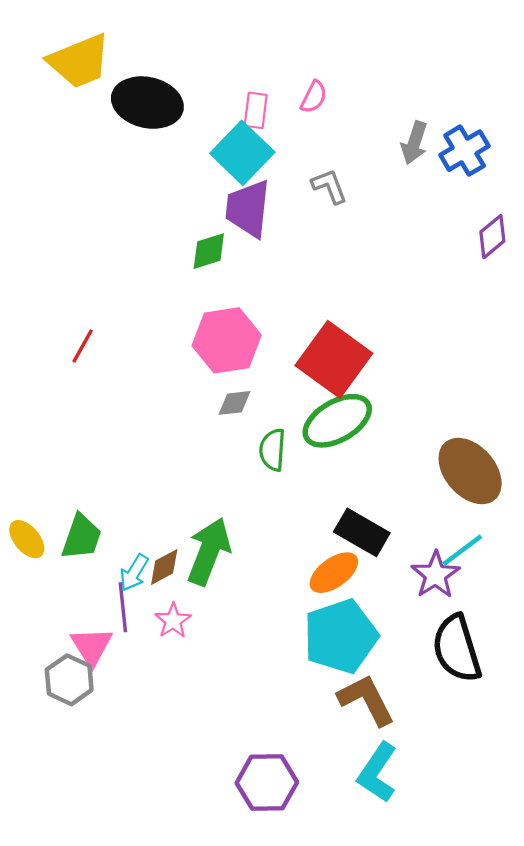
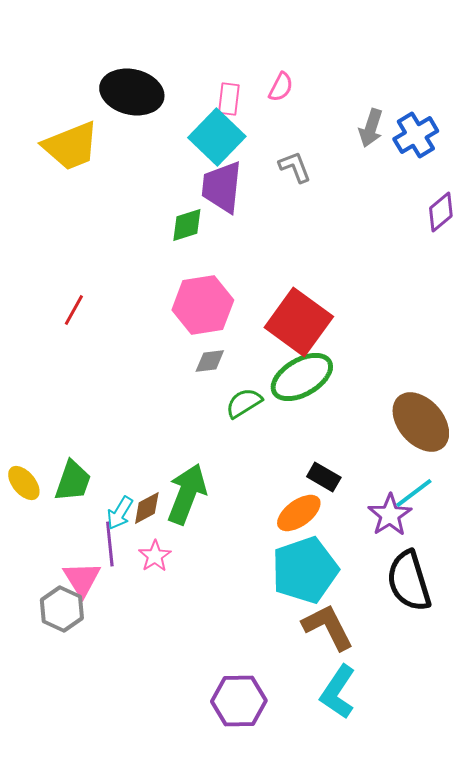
yellow trapezoid: (79, 61) -> (71, 146), moved
green semicircle: (272, 450) -> (244, 403), turned 54
black rectangle: (362, 532) -> (324, 477), size x0.7

